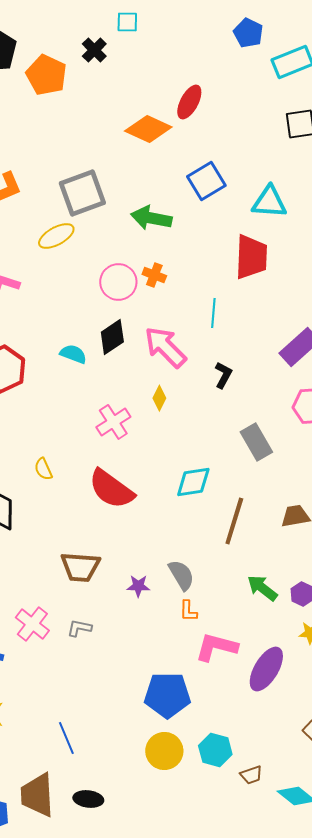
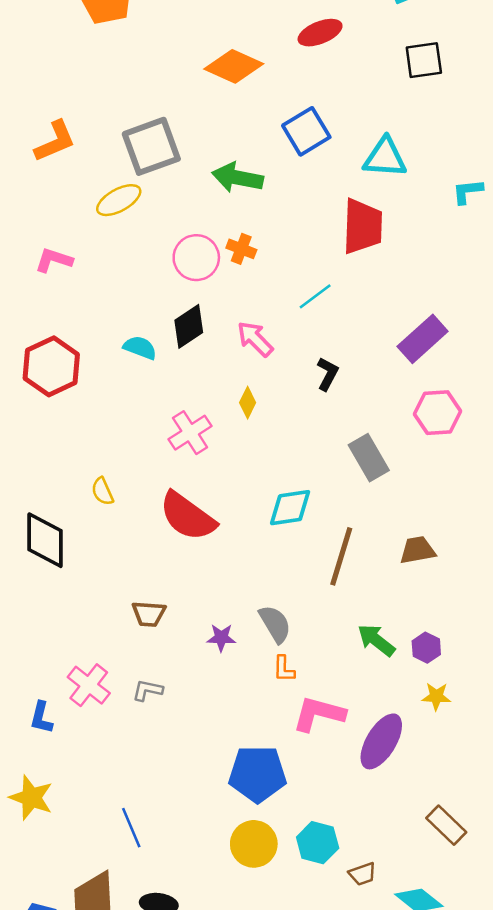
red ellipse: (189, 102) -> (320, 33), moved, turned 40
cyan line: (213, 313) -> (315, 296), turned 48
pink arrow: (165, 347) -> (255, 339), size x0.7
brown trapezoid: (80, 567) -> (149, 614), size x0.7

